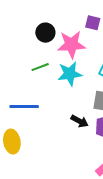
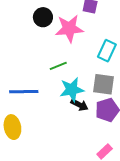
green line: (40, 67) -> (58, 66), moved
cyan star: (70, 74) -> (72, 90), moved

